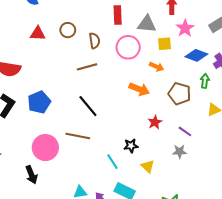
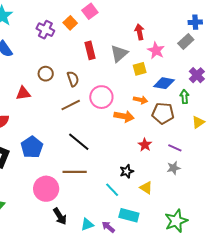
gray triangle: (147, 24) -> (119, 53), turned -36
red triangle: (38, 34) -> (23, 93), moved
pink circle: (128, 47) -> (101, 97), moved
blue diamond: (196, 55) -> (164, 83), moved
orange arrow: (157, 67) -> (141, 100), moved
black arrow: (31, 175) -> (60, 216), moved

